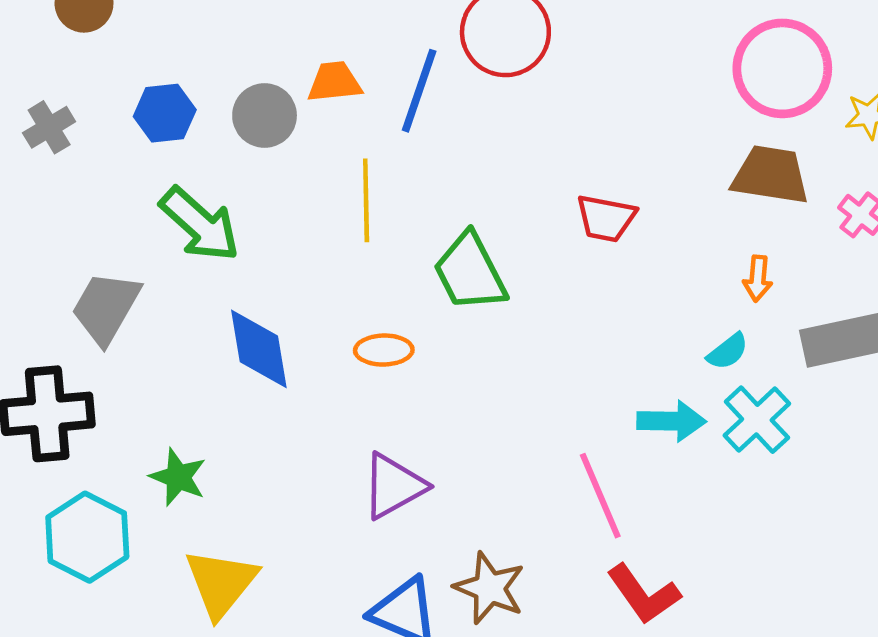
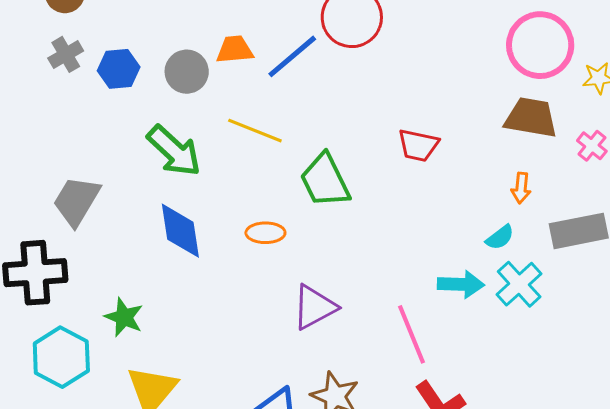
blue line: (419, 91) -> (292, 56), turned 30
gray cross: (49, 127) -> (66, 54), moved
yellow line: (366, 200) -> (255, 131), turned -68
green arrow: (200, 224) -> (174, 151), moved
purple triangle: (394, 486) -> (314, 307), moved

